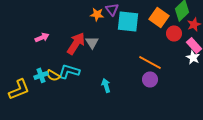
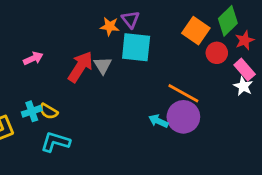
cyan square: (128, 21) -> (136, 47), moved
cyan L-shape: (69, 71) -> (55, 142), moved
purple circle: (150, 79) -> (183, 117), size x1.5
cyan arrow: (106, 85) -> (158, 121), moved, turned -48

